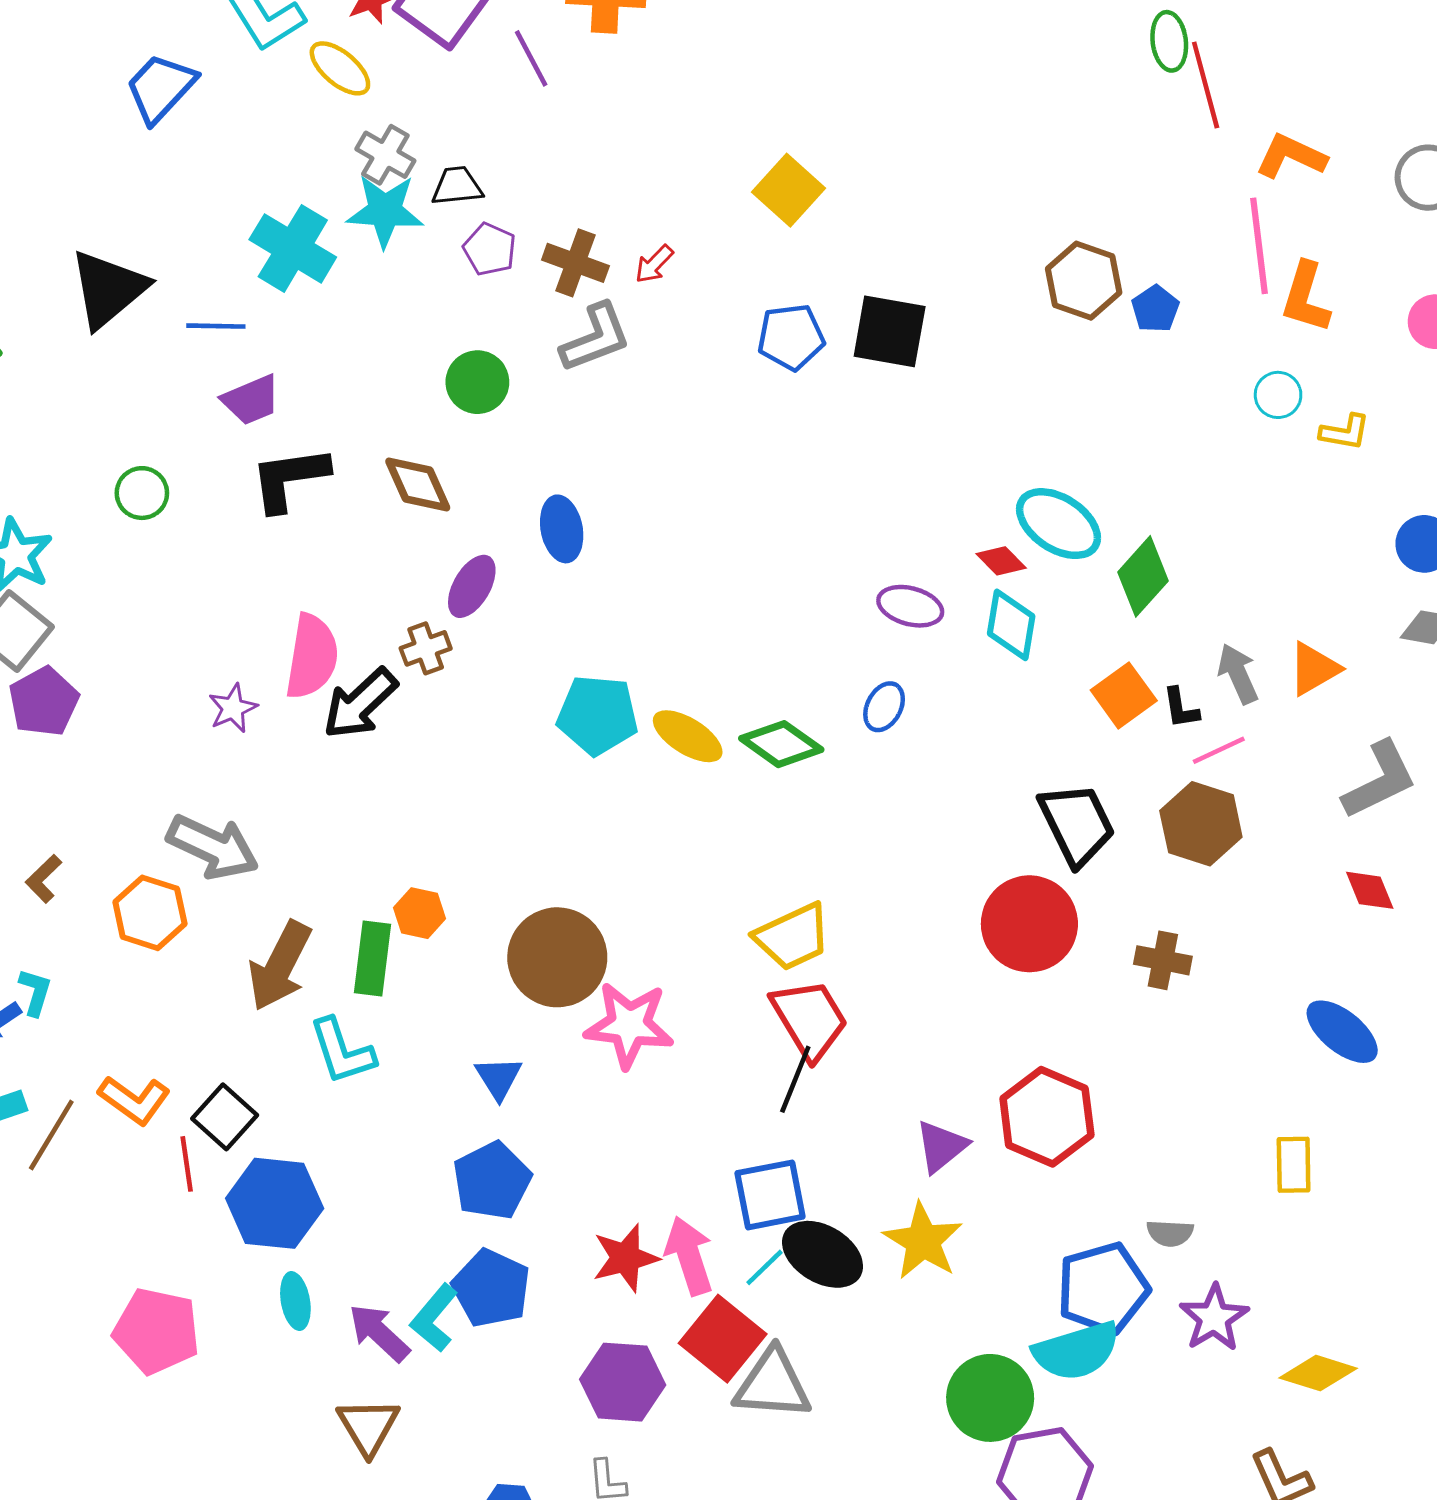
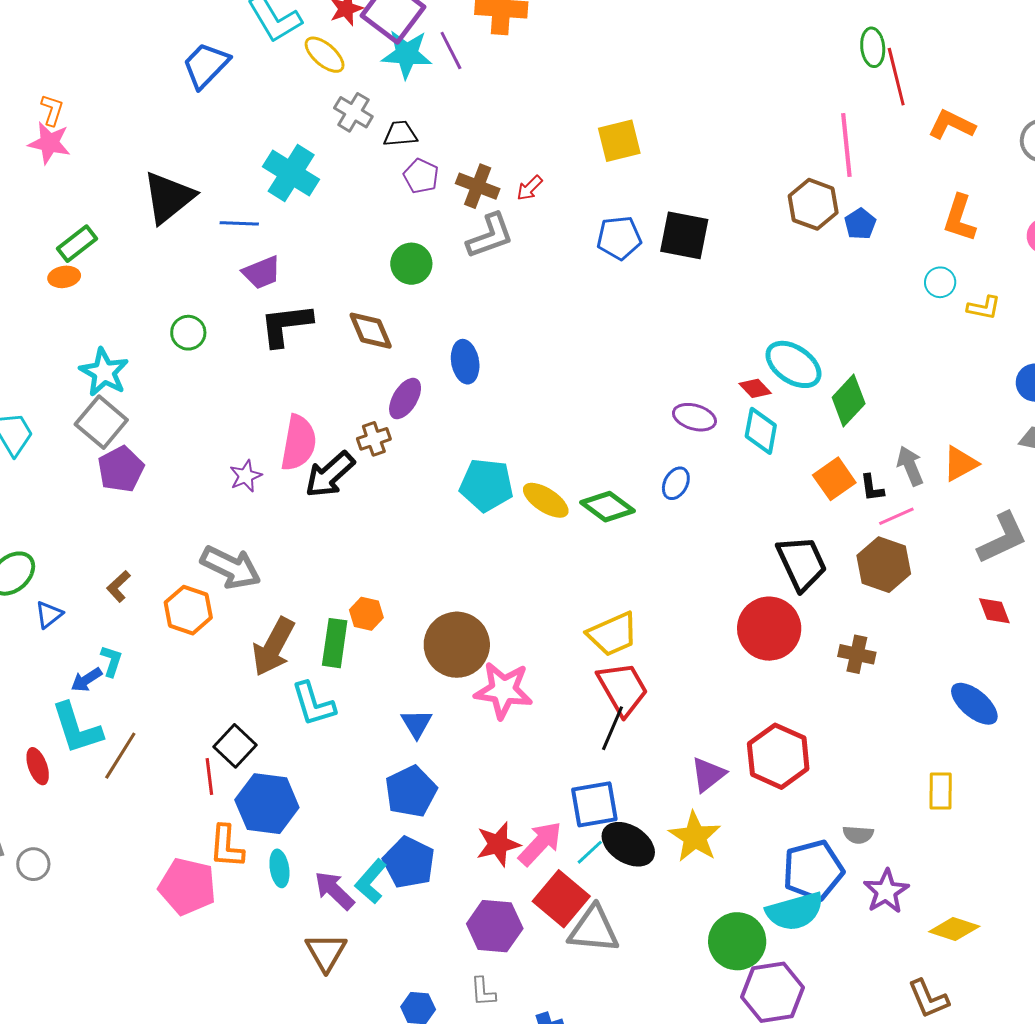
yellow square: (788, 190) -> (619, 141), turned 33
cyan star: (385, 211) -> (407, 54), moved
pink line: (1259, 246) -> (846, 145), moved
orange L-shape: (134, 1100) -> (227, 847), moved, turned 57
pink arrow: (689, 1256) -> (540, 843), turned 60

